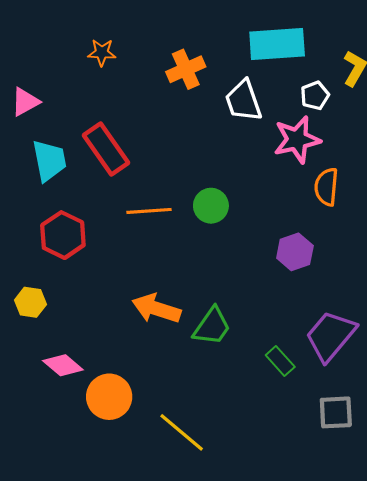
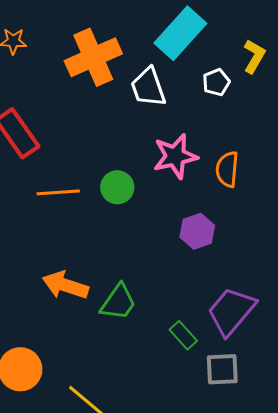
cyan rectangle: (277, 44) -> (180, 33), turned -44
orange cross: (186, 69) -> (93, 57), size x1.5
pink star: (297, 140) -> (175, 156), moved
gray square: (336, 412) -> (222, 369), moved

